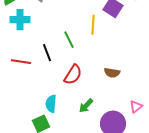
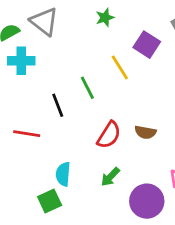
yellow line: (93, 25) -> (120, 67), turned -36
red line: (21, 62) -> (27, 134), moved
red semicircle: (73, 75) -> (109, 135), moved

